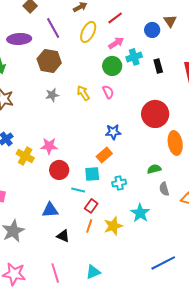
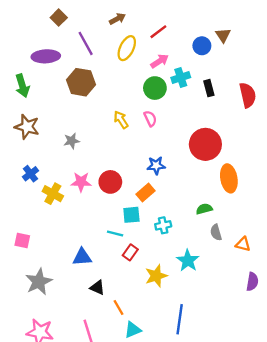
gray star: (52, 95) -> (72, 141), moved
red circle: (59, 170) -> (110, 182), moved
orange line: (89, 226) -> (119, 308), moved, turned -48
blue line: (163, 263) -> (180, 319), moved, turned -55

